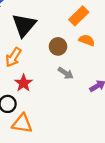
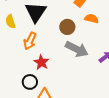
gray arrow: (66, 73) -> (77, 49), size x1.6

